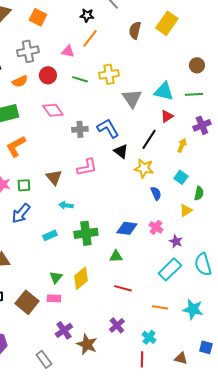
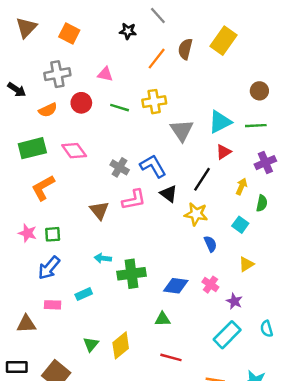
orange line: (90, 38) -> (157, 59), moved
cyan triangle: (164, 91) -> (220, 122), turned -40
pink diamond: (53, 110) -> (74, 151), moved
gray cross: (80, 129) -> (120, 167), turned 35
pink L-shape: (87, 167) -> (134, 200), moved
brown triangle: (54, 177) -> (99, 210), moved
green semicircle: (199, 193) -> (262, 203), moved
green cross: (86, 233) -> (131, 274), moved
cyan semicircle: (203, 264) -> (267, 329), size x0.6
pink rectangle: (54, 298) -> (53, 305), moved

